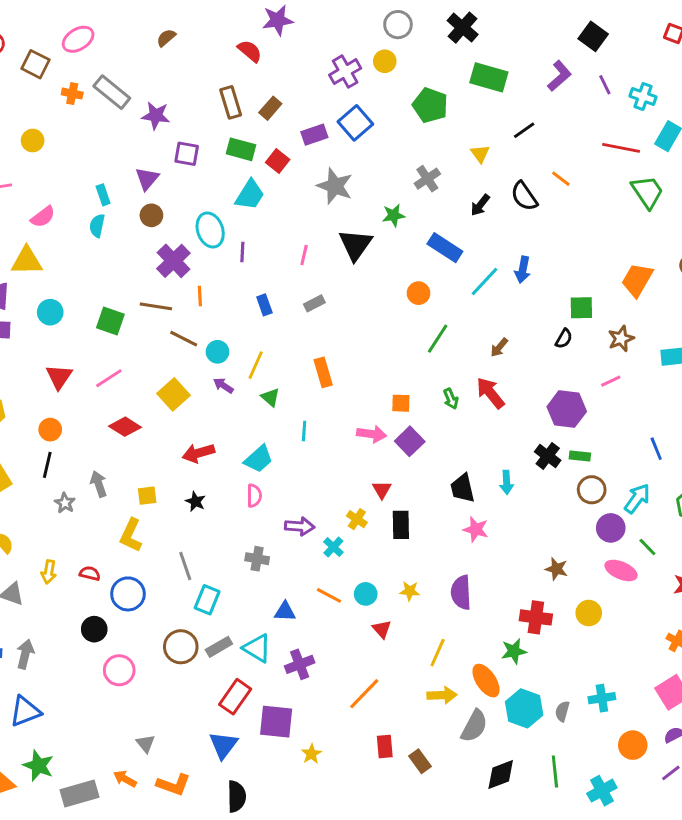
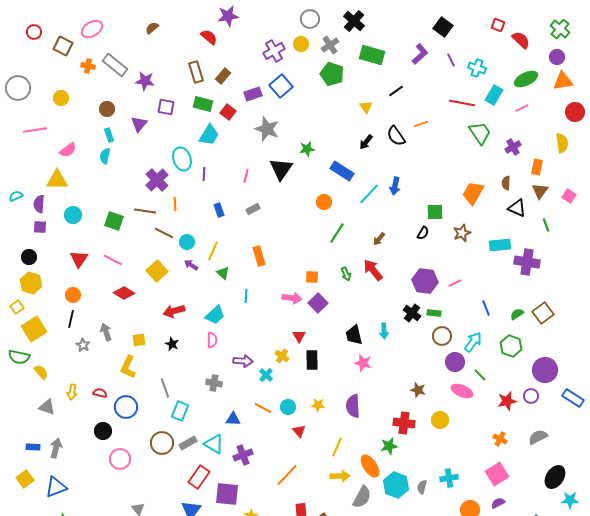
gray cross: (427, 179) -> (330, 45), moved
orange line: (561, 179) -> (421, 124), turned -56
brown circle: (151, 215) -> (107, 109), moved
pink line: (109, 378) -> (113, 260), turned 60
pink line: (611, 381) -> (455, 283), moved

